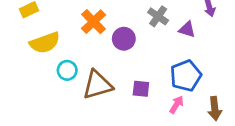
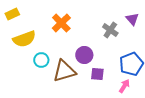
gray cross: (158, 16) -> (110, 30), moved
purple triangle: (187, 30) -> (132, 19), moved, turned 32
purple circle: (124, 39) -> (84, 55), moved

